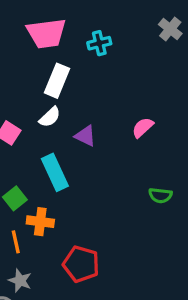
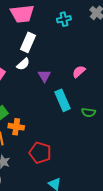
cyan cross: (99, 43) -> (64, 19), moved
purple triangle: (85, 136) -> (44, 76), turned 32
cyan rectangle: (55, 172) -> (62, 100), moved

